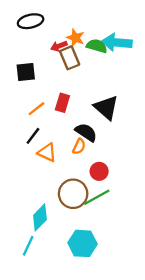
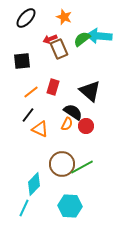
black ellipse: (31, 21) -> (26, 18), turned -35
orange star: (75, 38) -> (64, 17), moved
green semicircle: (97, 46) -> (82, 39), turned -54
red circle: (99, 171) -> (86, 126), moved

